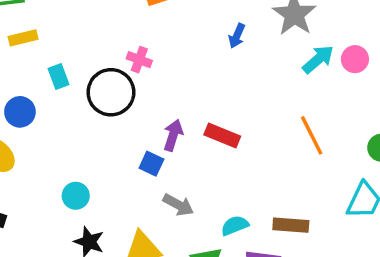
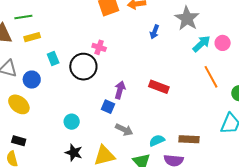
orange line: (312, 135) -> (211, 77), moved
red rectangle: (222, 136) -> (159, 87), moved
cyan circle: (76, 196) -> (72, 122), moved

